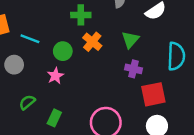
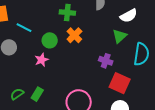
green triangle: (130, 40) -> (120, 36), moved
red square: (153, 94) -> (120, 83), turned 30
green semicircle: (27, 102) -> (17, 94), moved

